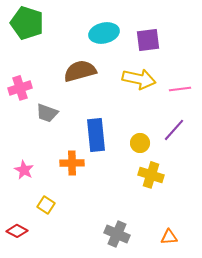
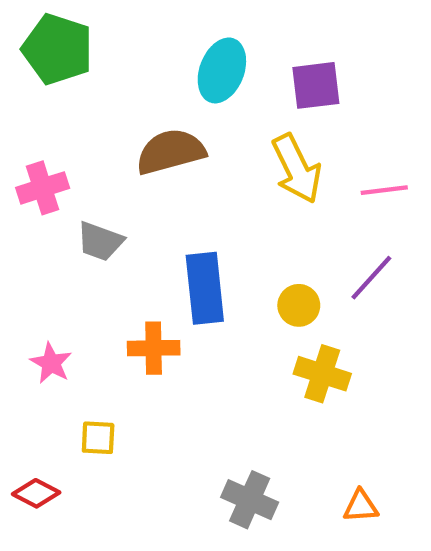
cyan ellipse: (104, 33) -> (222, 70), turned -56
yellow arrow: (139, 79) -> (297, 169), turned 52
yellow square: (46, 205) -> (98, 438), turned -30

